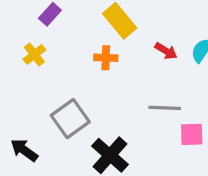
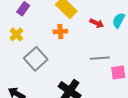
gray square: (70, 119) -> (36, 59), moved

